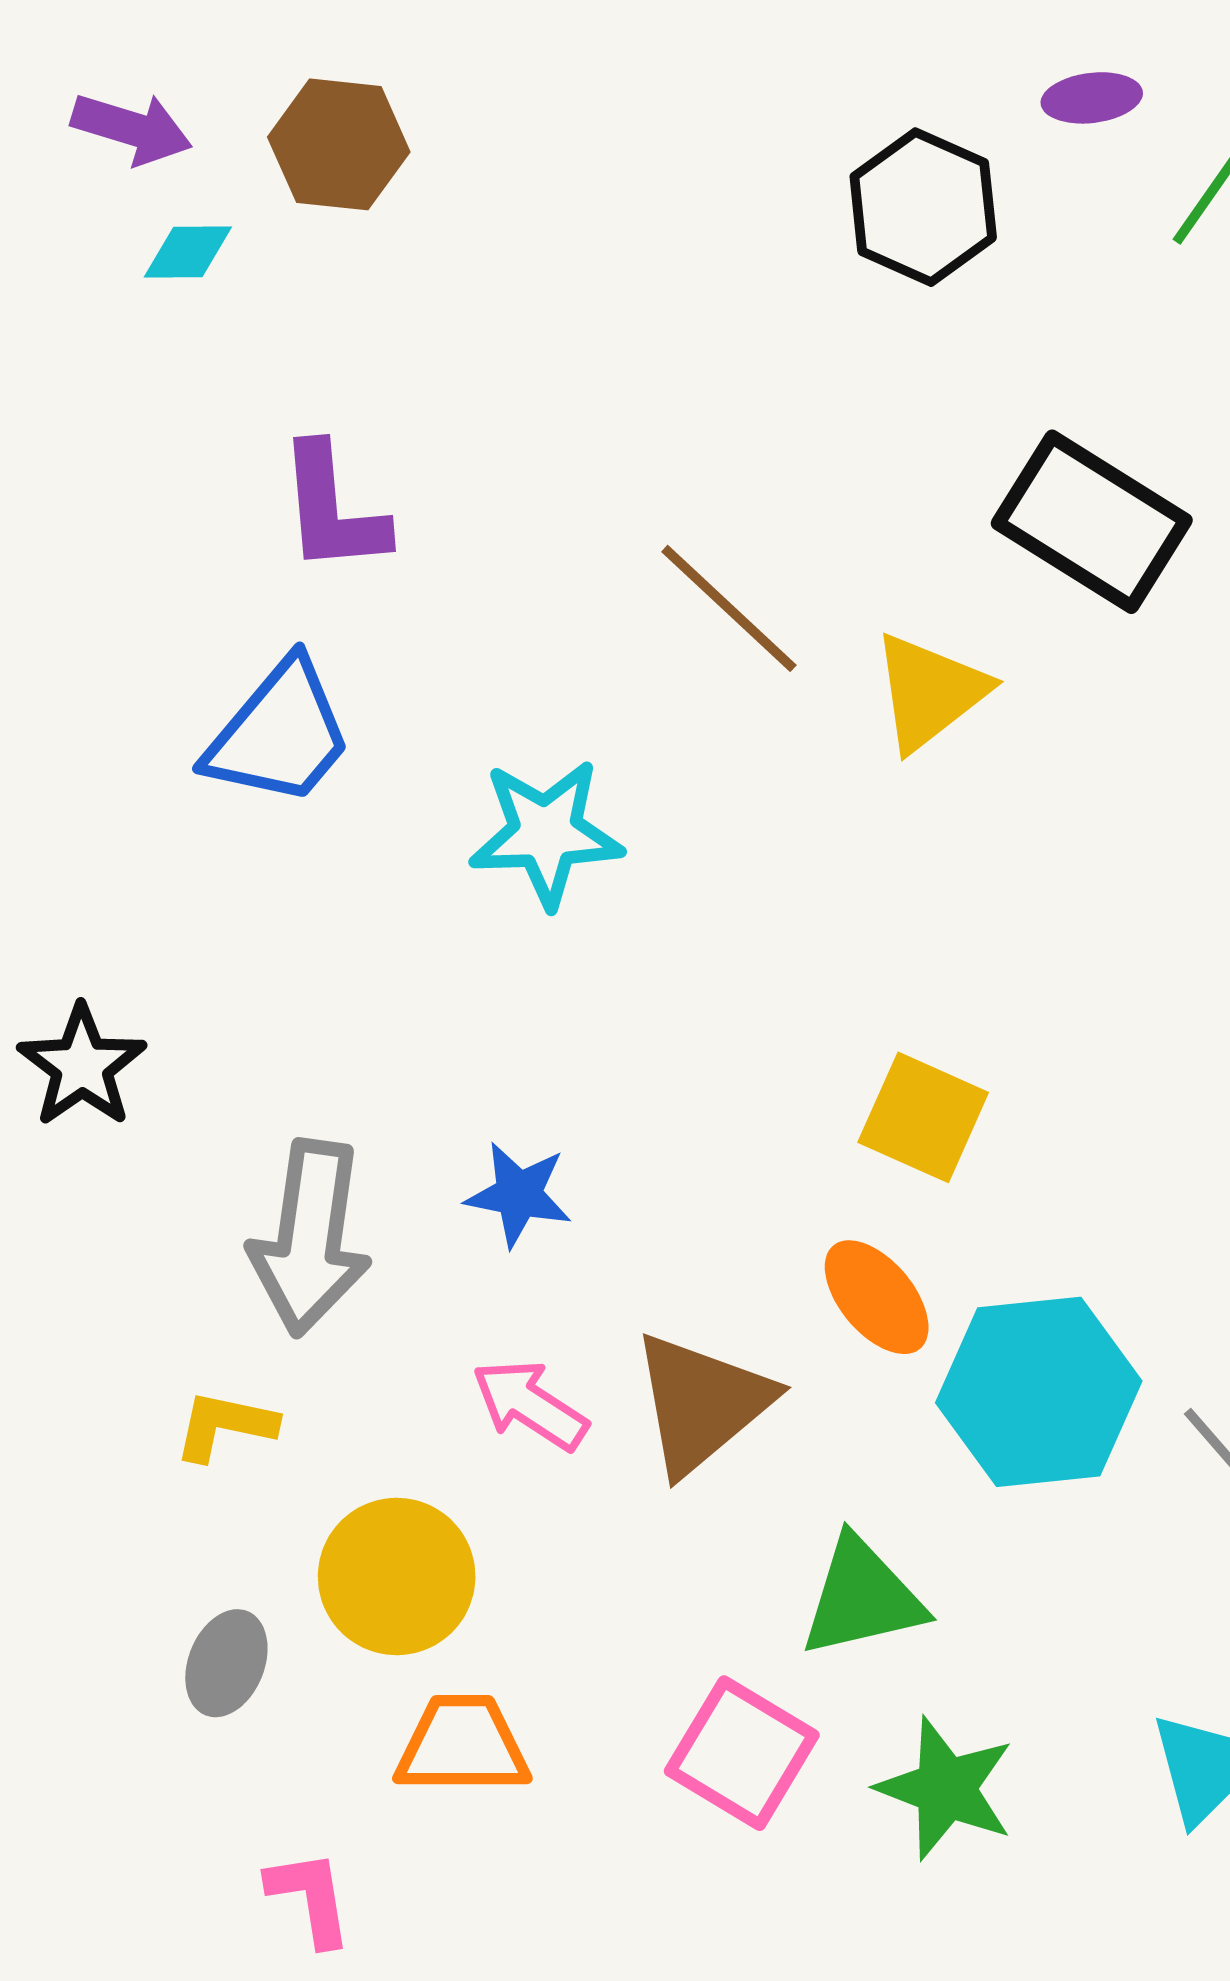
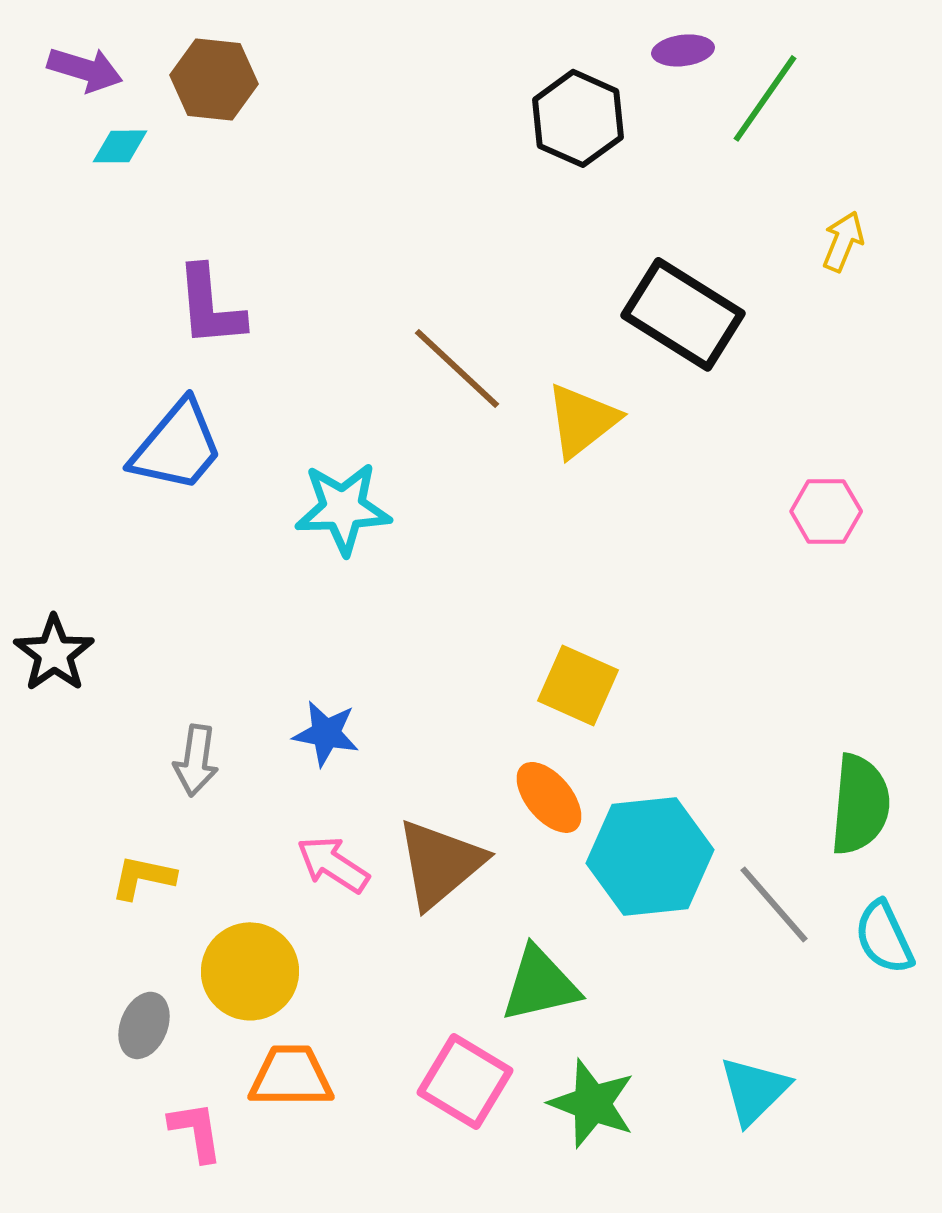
gray arrow: (310, 1238) -> (196, 760), size x0.6
pink L-shape: (310, 1898) -> (196, 1131), moved

